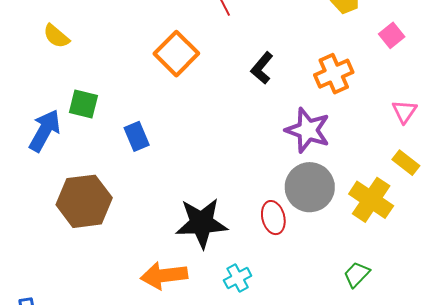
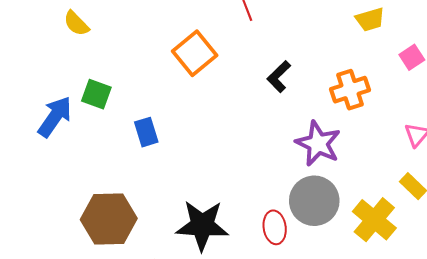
brown hexagon: (84, 201) -> (109, 219), moved

